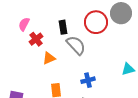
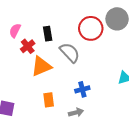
black rectangle: (63, 27) -> (48, 34), moved
orange triangle: (49, 58) -> (41, 66), size x1.5

